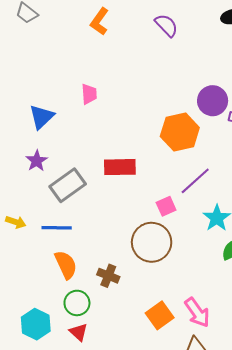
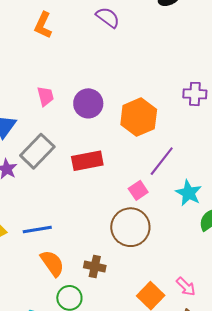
purple circle: (213, 101) -> (88, 103), moved
gray rectangle: (68, 185) -> (37, 151), moved
pink arrow: (197, 312) -> (186, 286), size x0.7

